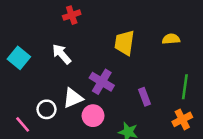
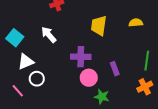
purple cross: (102, 82) -> (81, 57), turned -30
white triangle: (73, 98) -> (26, 62), moved
pink circle: (93, 116) -> (89, 78), moved

